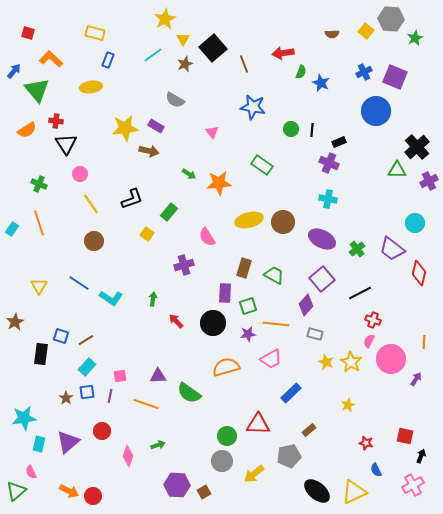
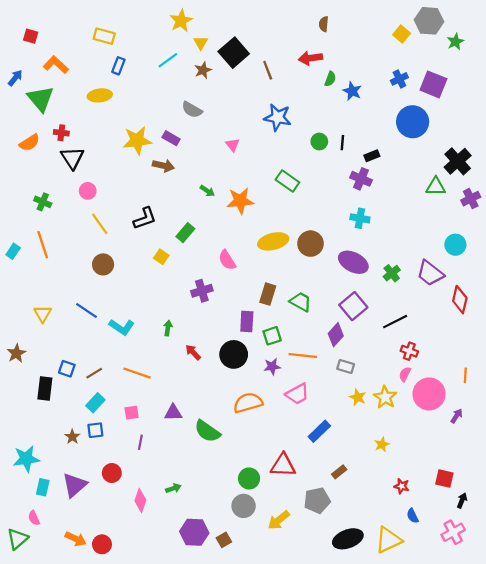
brown semicircle: (332, 34) -> (324, 24), moved, turned 96
purple line: (110, 396) -> (140, 442), moved
orange line: (146, 404) -> (137, 373), moved
black ellipse: (317, 491) -> (348, 539), turned -60

